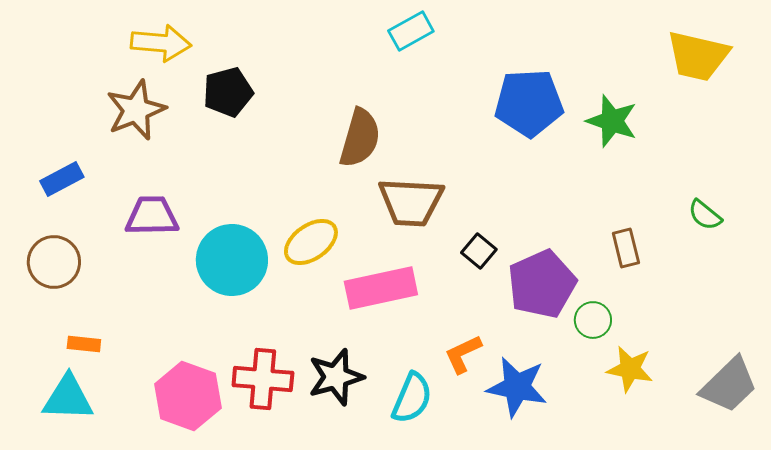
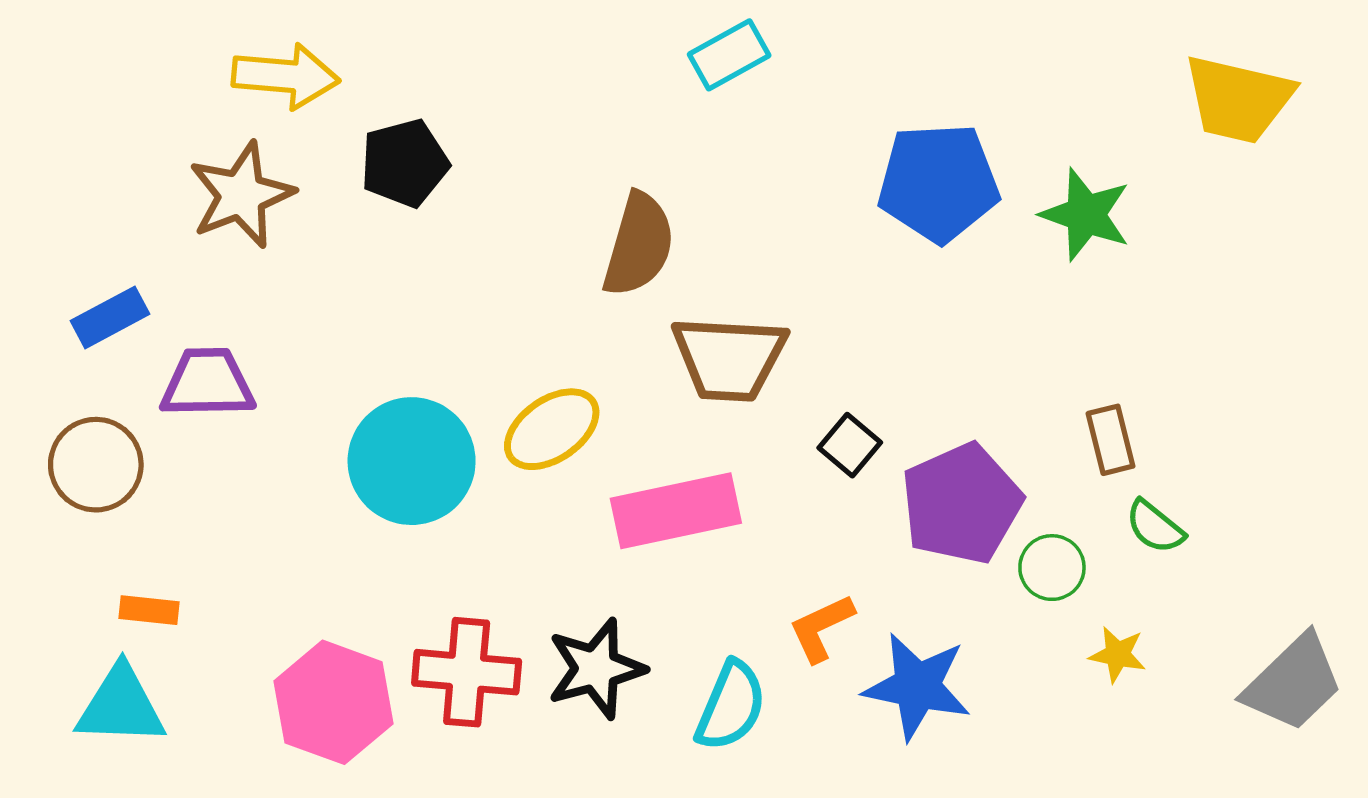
green semicircle: (705, 215) -> (1155, 527), moved
purple trapezoid: (152, 216) -> (208, 383), moved
yellow star: (630, 369) -> (1118, 654), size x0.7

